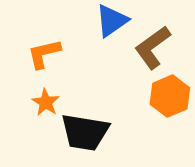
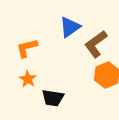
black trapezoid: (85, 132) -> (53, 98), size x0.7

